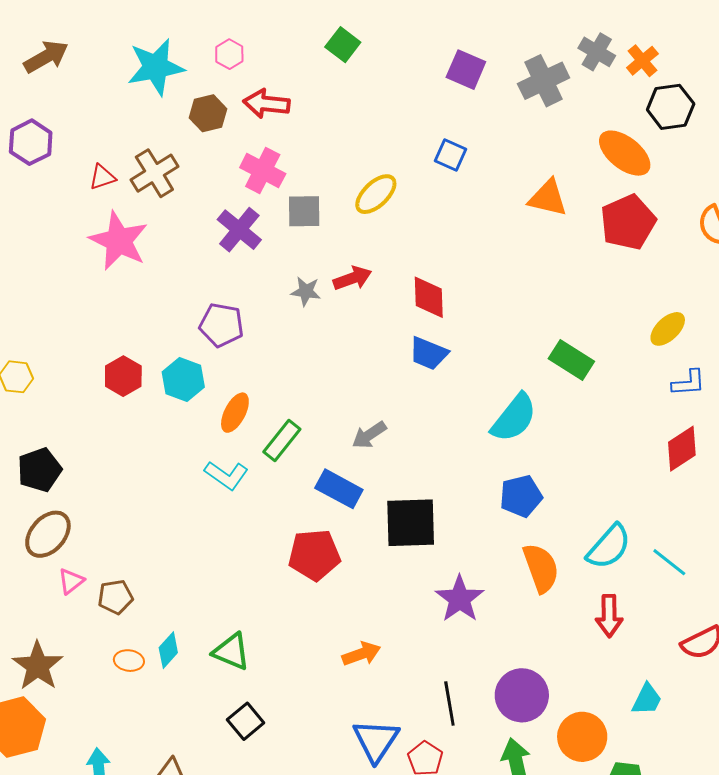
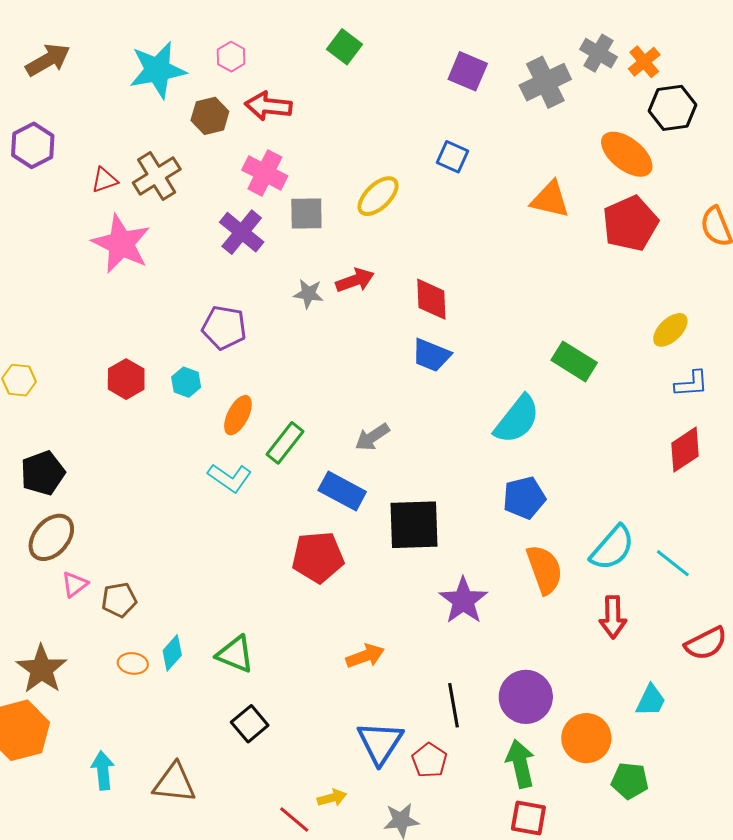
cyan hexagon: (183, 380) -> (186, 382), size x0.7

